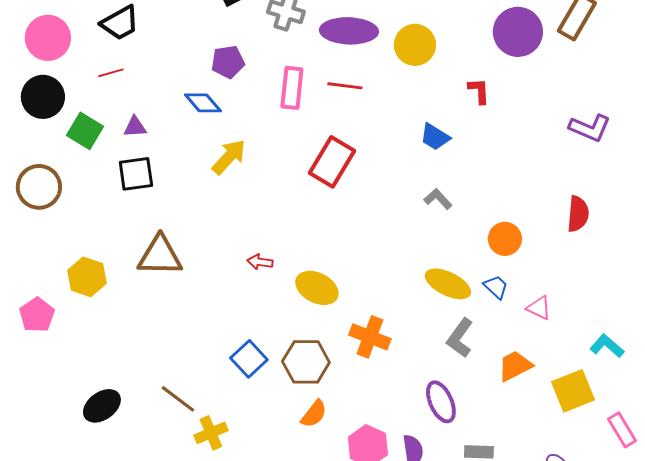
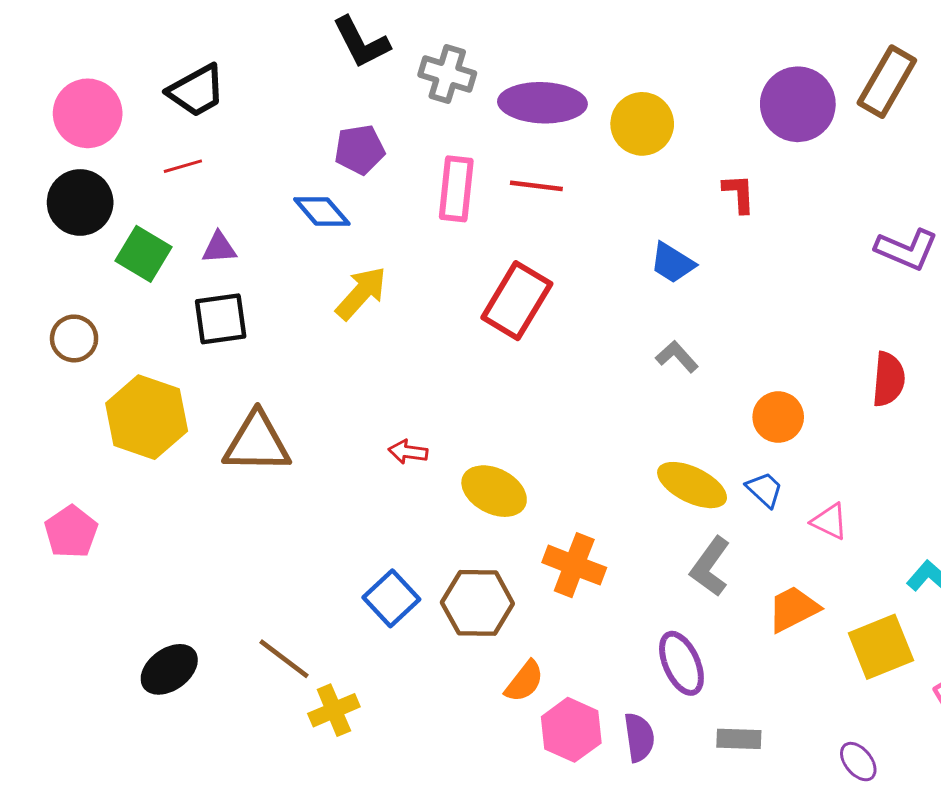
brown circle: (39, 187) -> (74, 338), size x0.7
yellow hexagon: (87, 277) -> (147, 417), moved, size x1.4
orange semicircle: (314, 414) -> (524, 681), moved

